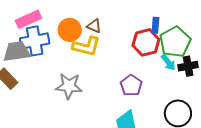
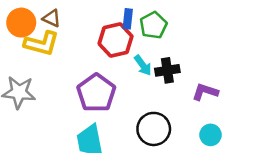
green pentagon: (175, 42) -> (153, 25), moved, size x0.7
purple pentagon: (131, 85) -> (96, 93), size x1.4

